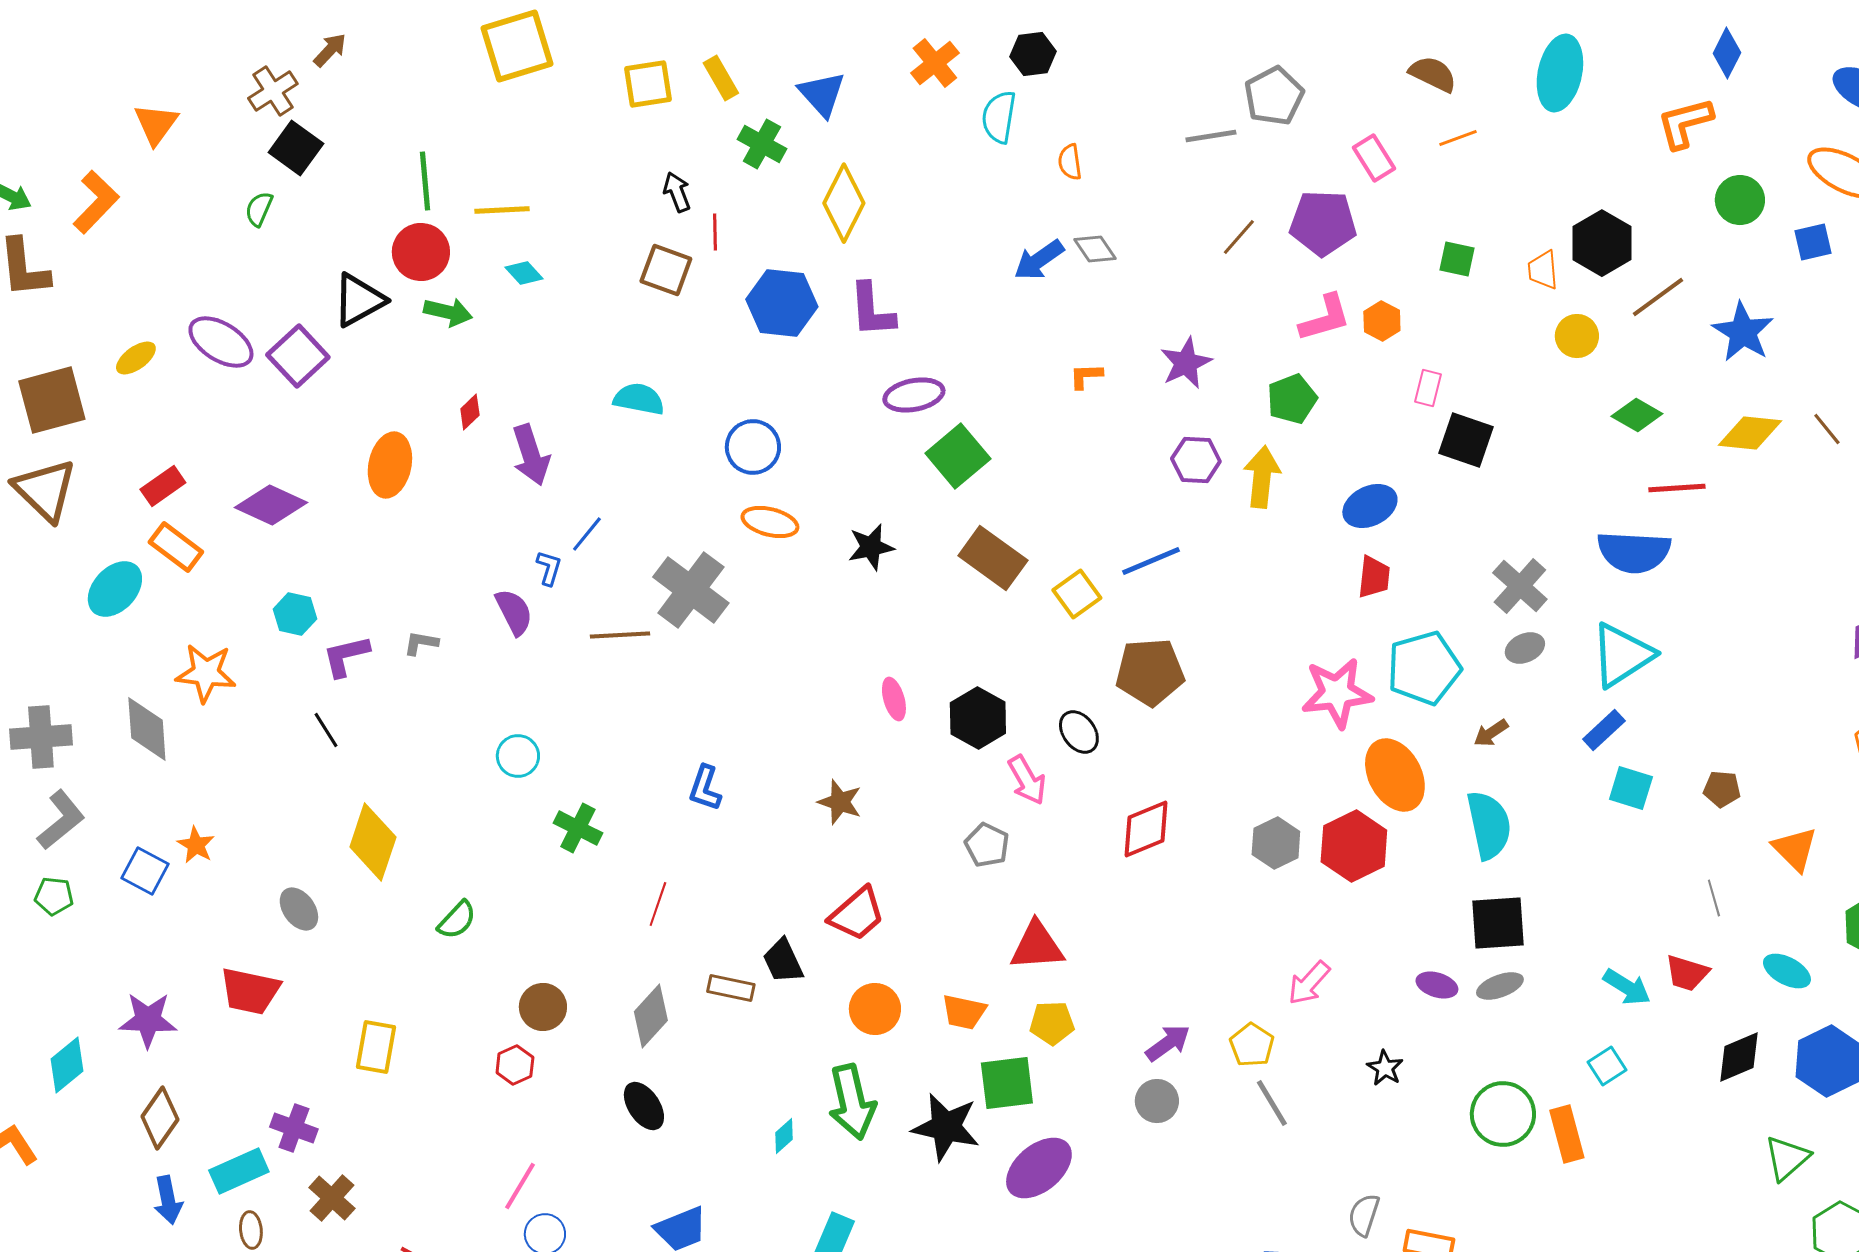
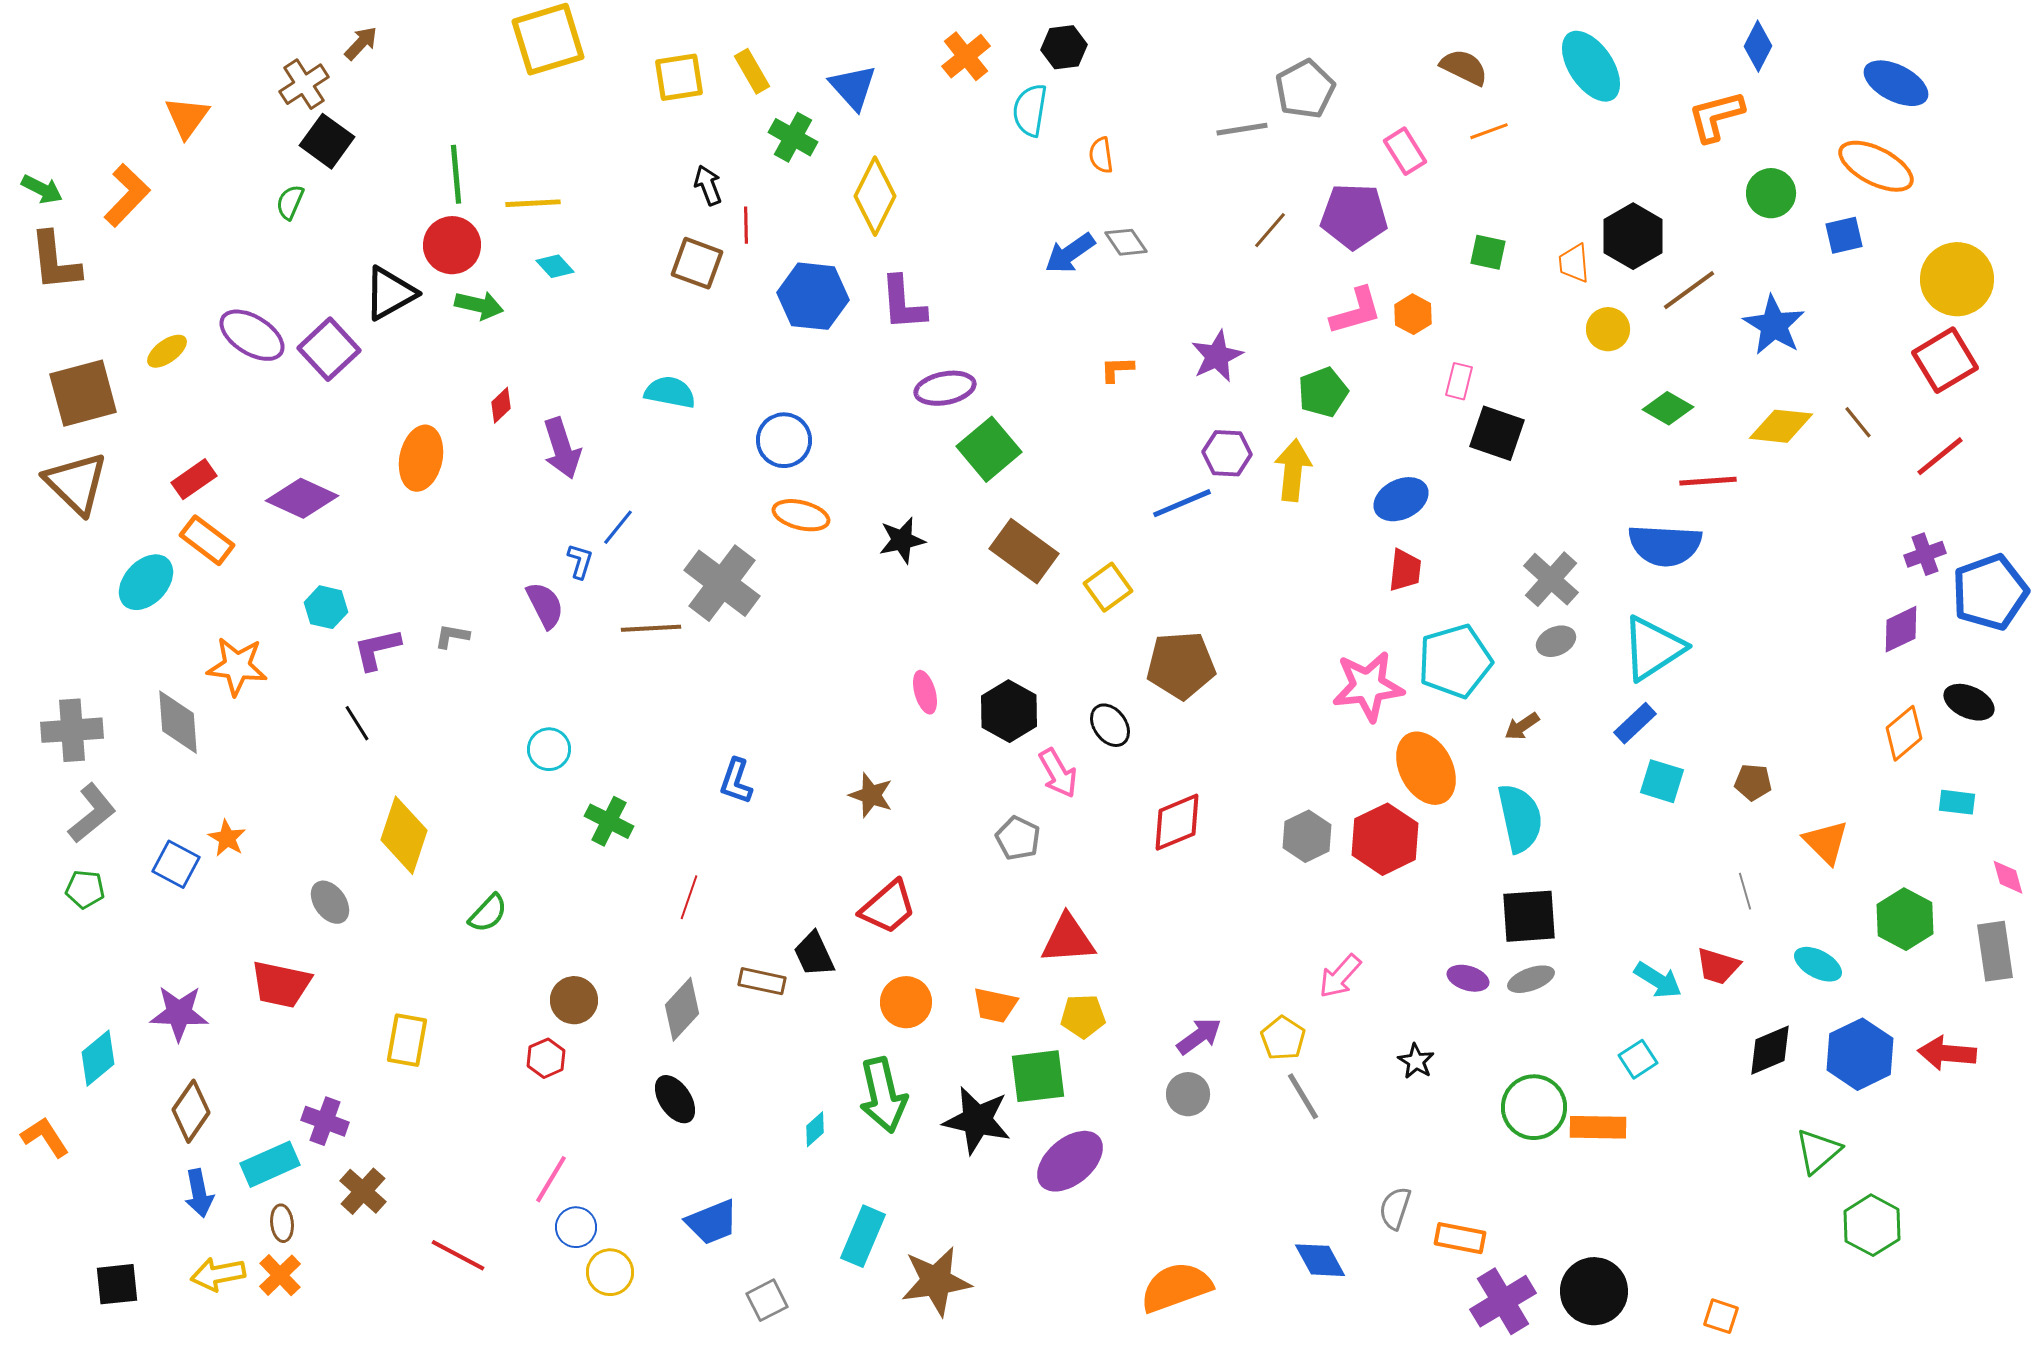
cyan ellipse: (1560, 73) -> (1591, 66), turned -46
blue line: (1151, 561) -> (1182, 503), moved
orange rectangle: (1567, 1134) -> (1598, 1127), turned -74

